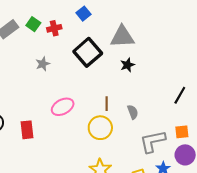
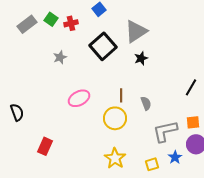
gray triangle: (122, 37) -> (136, 31), turned -30
red rectangle: (27, 130) -> (45, 146), moved, turned 30

